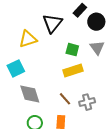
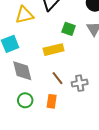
yellow rectangle: (73, 70) -> (54, 50), moved

